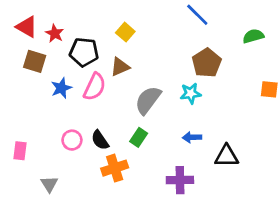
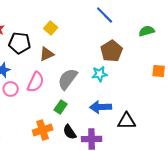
pink semicircle: (95, 87) -> (36, 82), moved
blue arrow: (192, 137) -> (101, 107), size x1.5
pink circle: (72, 140) -> (11, 89), moved
black semicircle: (100, 140) -> (70, 132), moved

